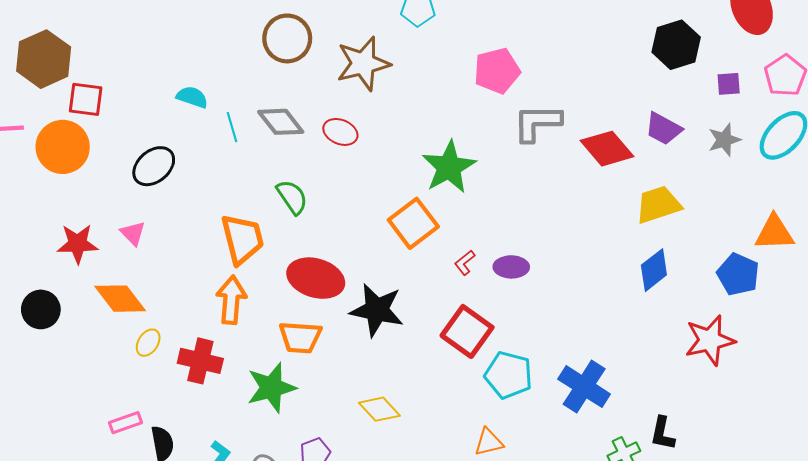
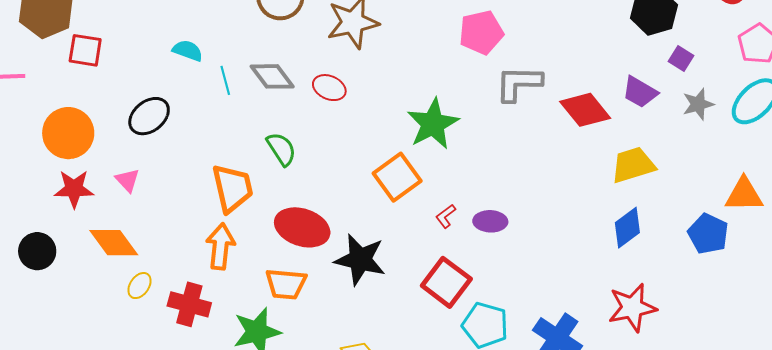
purple square: (729, 84) -> (681, 58), moved, turned 35
orange circle: (63, 147) -> (68, 133), moved
red star: (710, 340) -> (632, 308), moved

